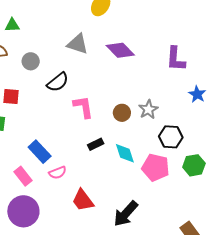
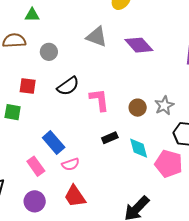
black semicircle: (58, 82) -> (68, 86), moved
red trapezoid: (83, 200) -> (75, 196), moved
purple circle: (23, 211) -> (35, 201), size x0.7

